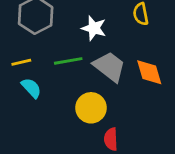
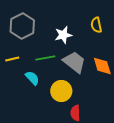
white star: (94, 28) -> (63, 35), turned -30
cyan semicircle: (31, 88) -> (32, 78), moved

